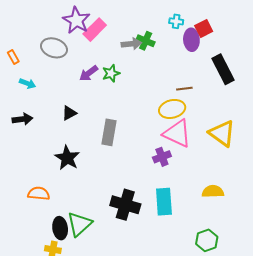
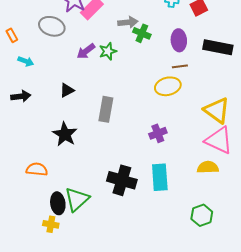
purple ellipse: (191, 40) -> (179, 40), moved
green cross: (146, 41) -> (142, 33), moved
black rectangle: (223, 69) -> (218, 47), turned -52
pink triangle: (177, 133) -> (219, 140), moved

